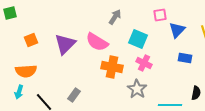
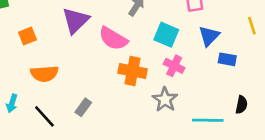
blue triangle: (177, 30) -> (209, 36), moved
purple triangle: (65, 44) -> (76, 20), moved
orange semicircle: (26, 71) -> (44, 74), moved

